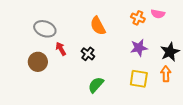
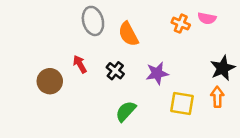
gray ellipse: (45, 29) -> (93, 21), moved, turned 55
purple star: (139, 48) -> (157, 73), moved

